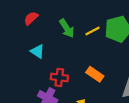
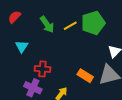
cyan triangle: (37, 51) -> (22, 46), turned 32
orange rectangle: (95, 74) -> (85, 76), moved

